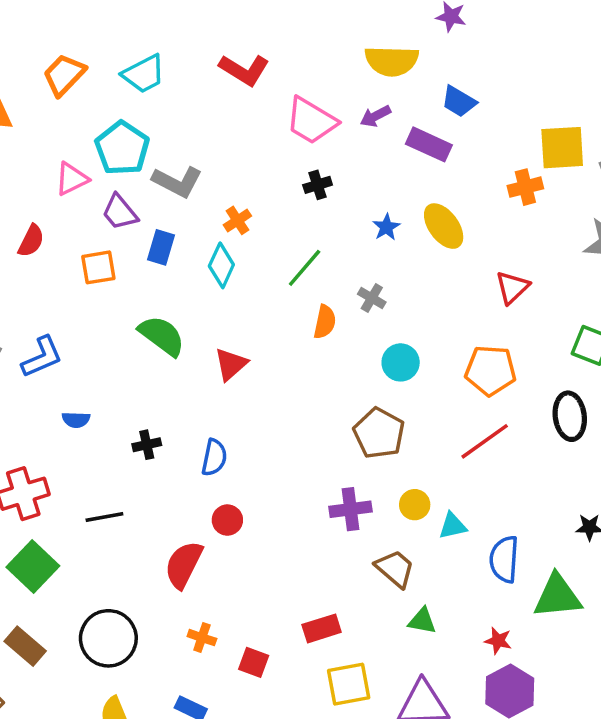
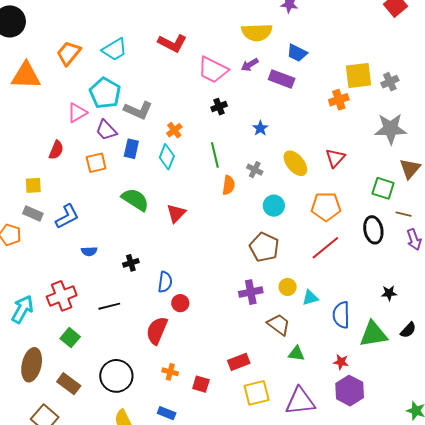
yellow ellipse: (444, 226) -> (295, 163), moved
green line: (305, 268) -> (215, 155), turned -50
blue semicircle: (214, 458) -> (165, 282), moved
green square: (33, 566) -> (70, 338), size x0.7

